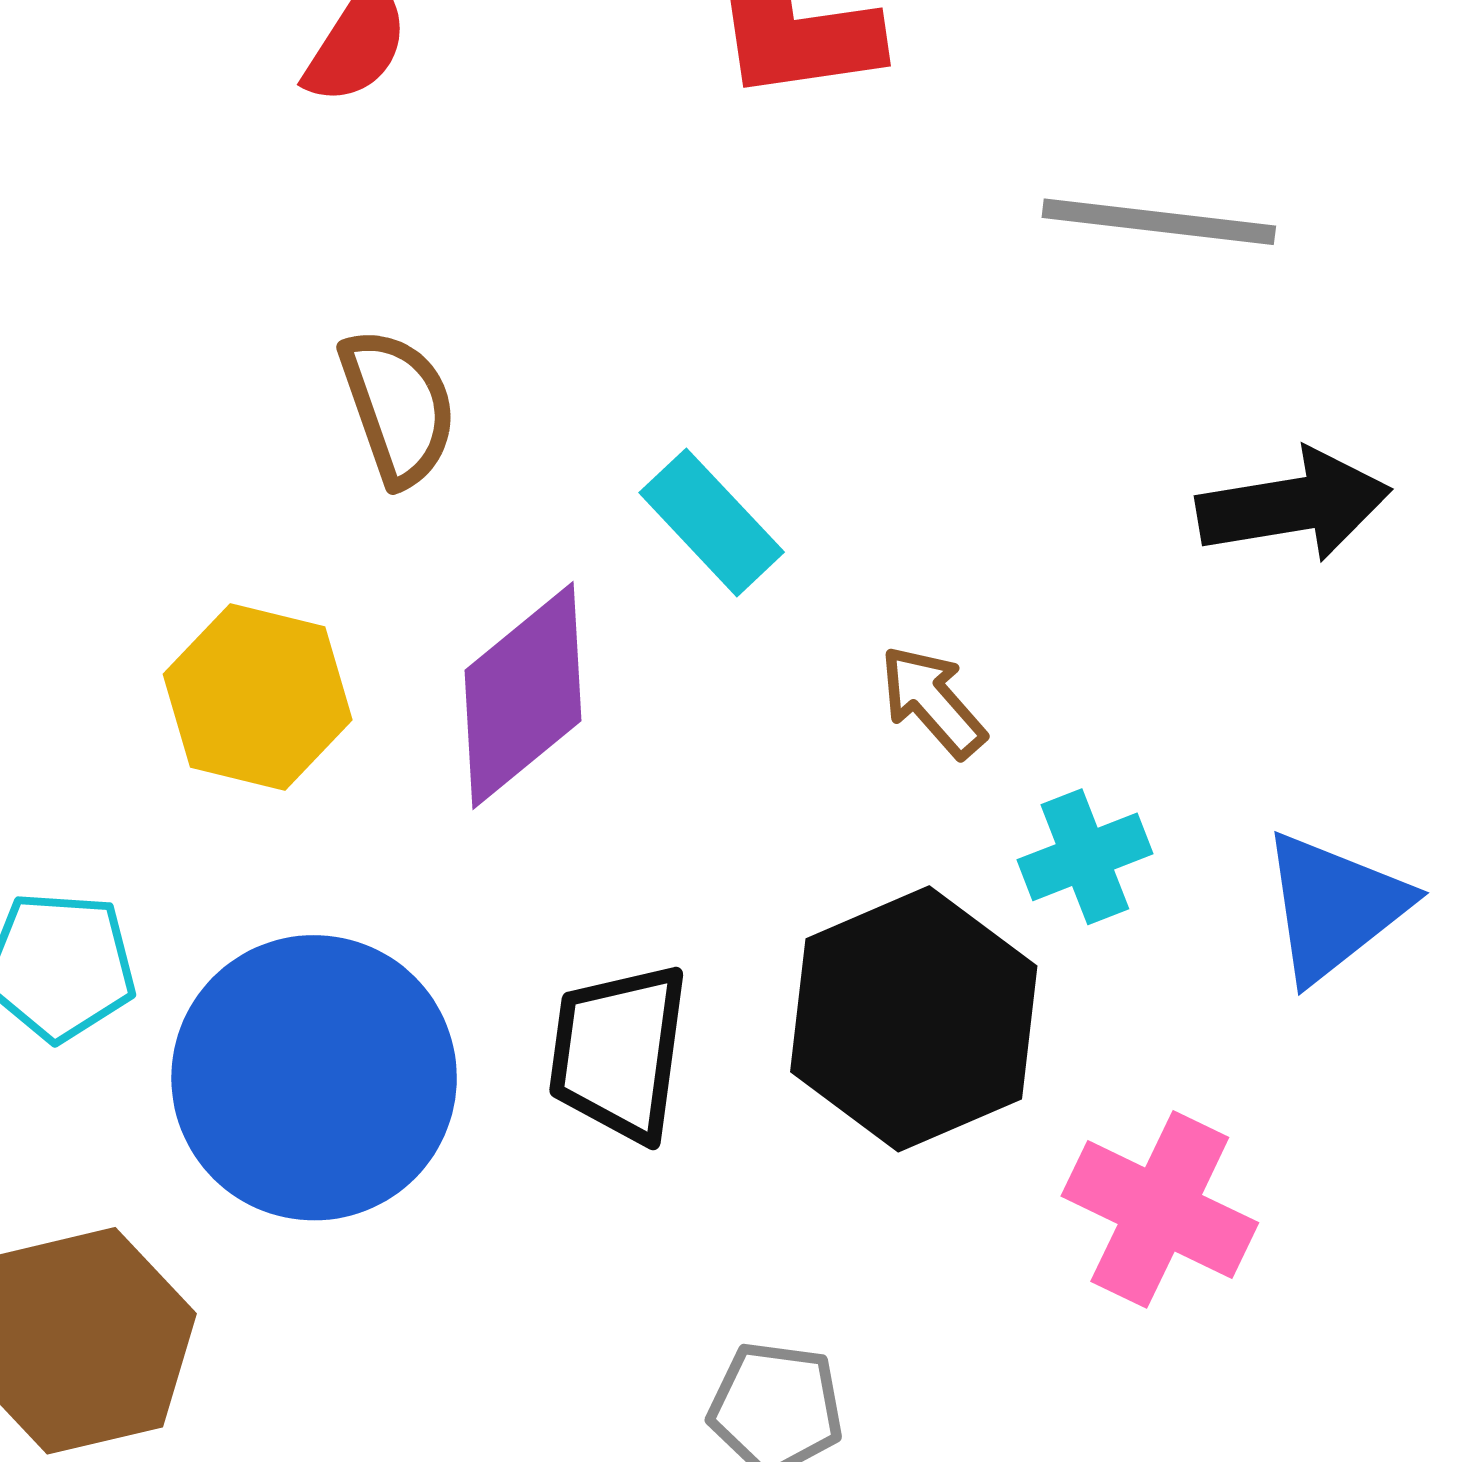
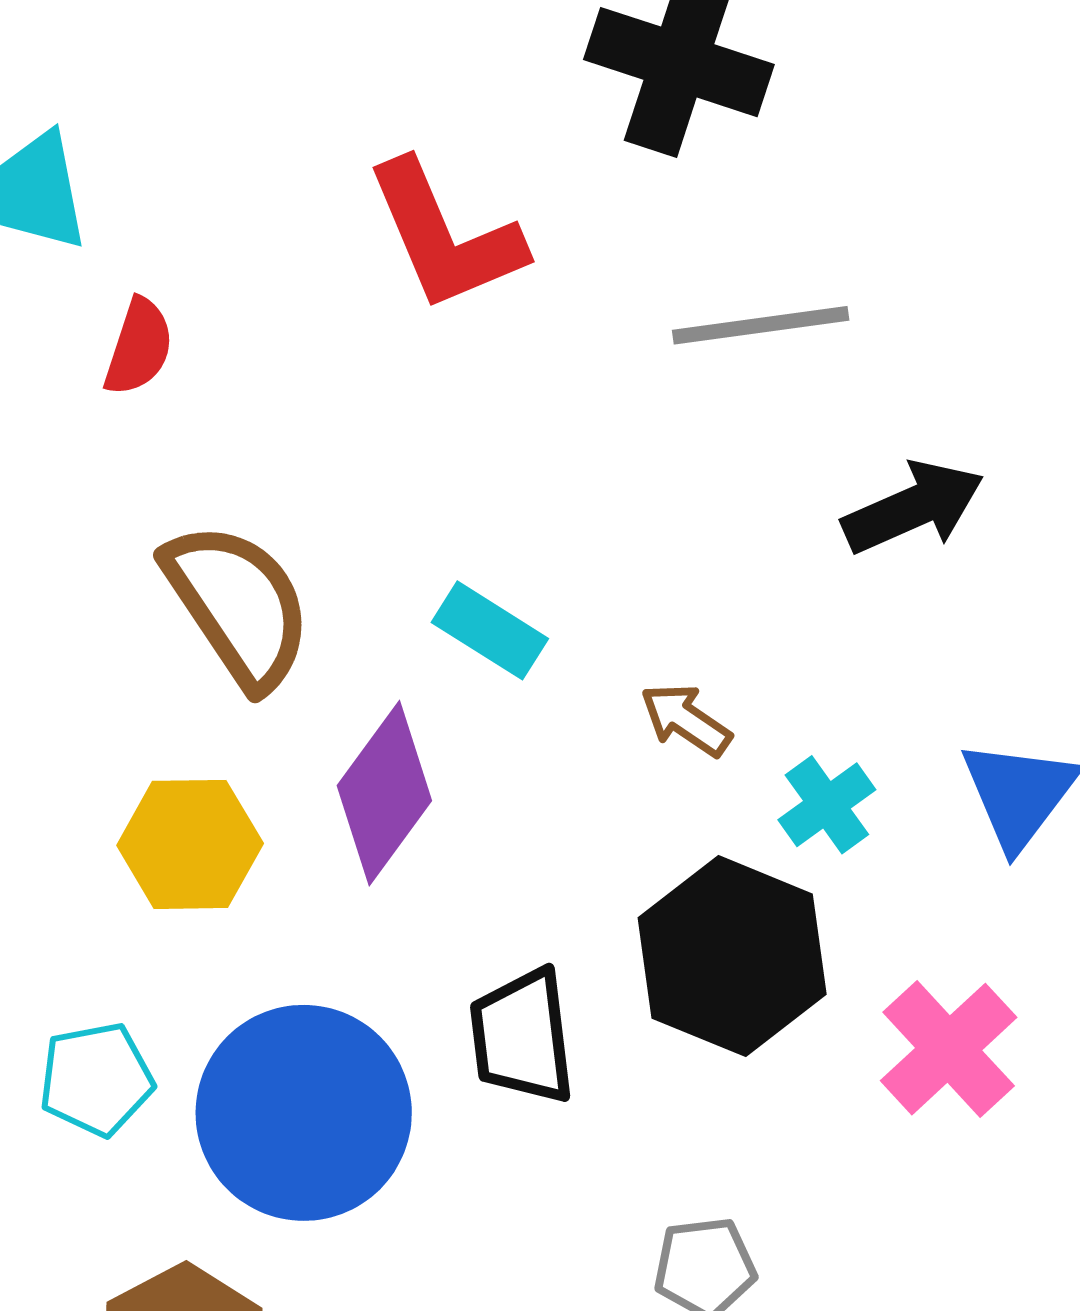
brown semicircle: (398, 407) -> (238, 605), size x1.5
pink cross: (1160, 1209) -> (949, 1049), turned 36

